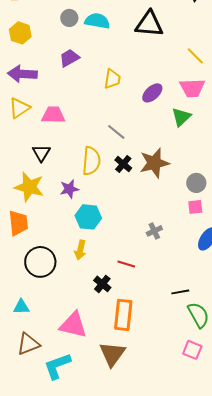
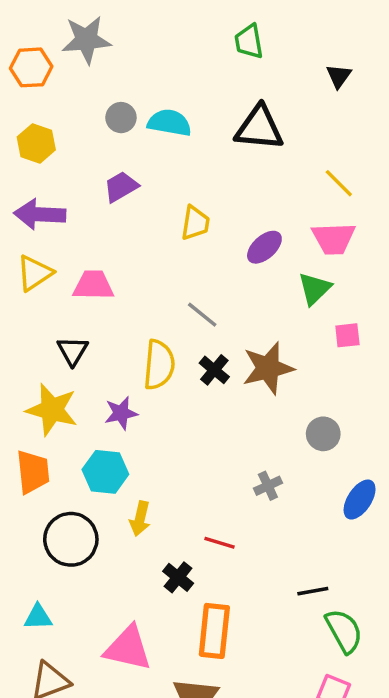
gray circle: (196, 183) -> (323, 434), moved
pink square: (195, 207) -> (347, 335), moved
cyan hexagon: (88, 217) -> (105, 472), moved

